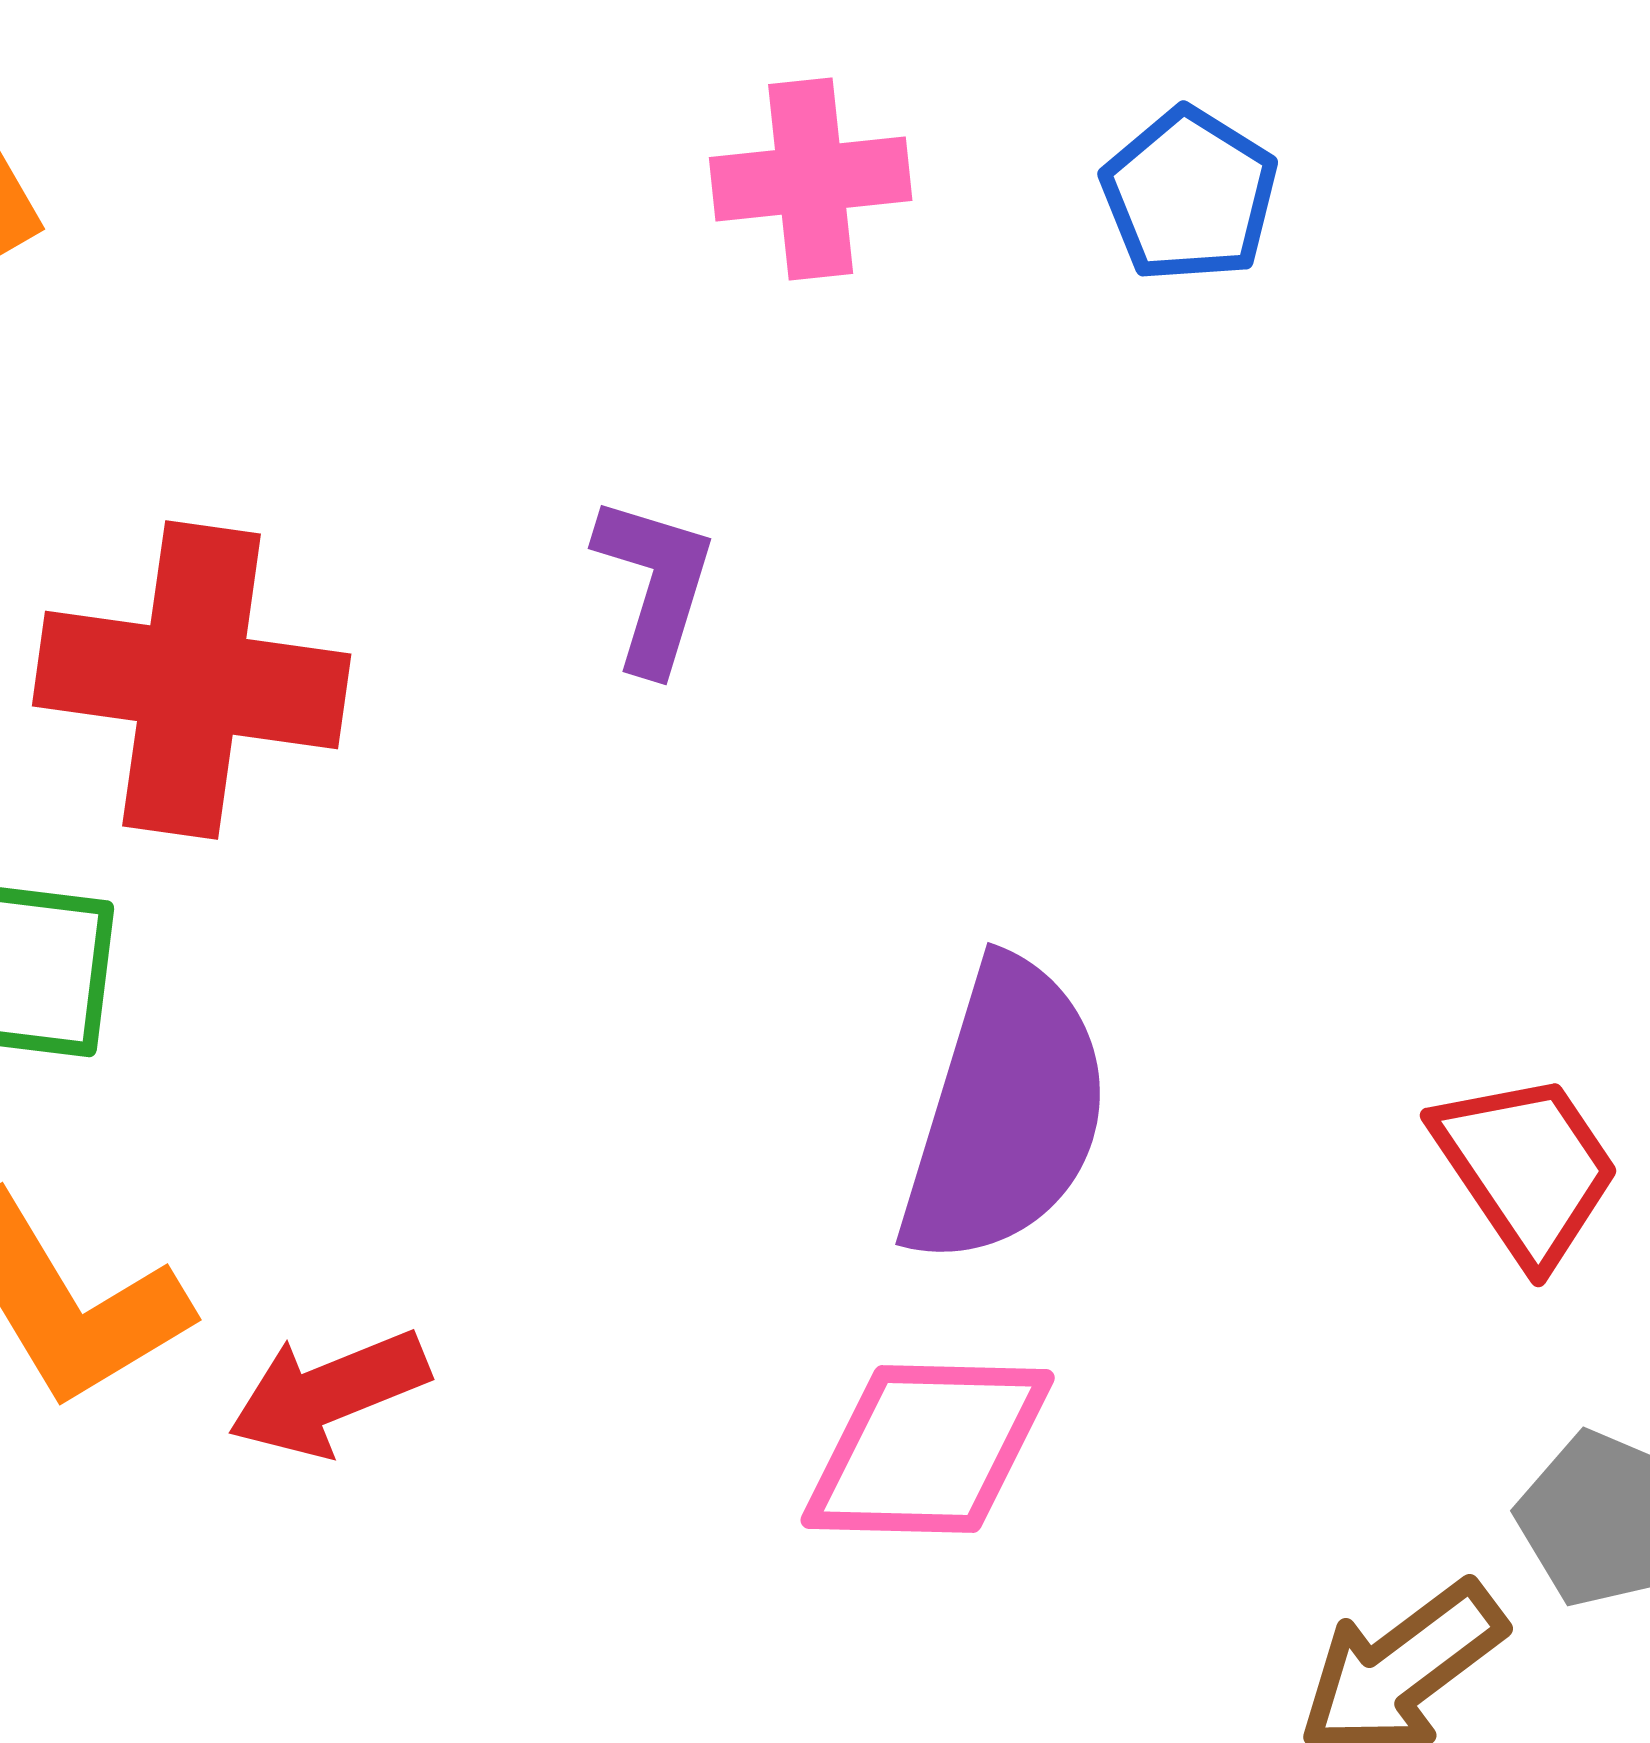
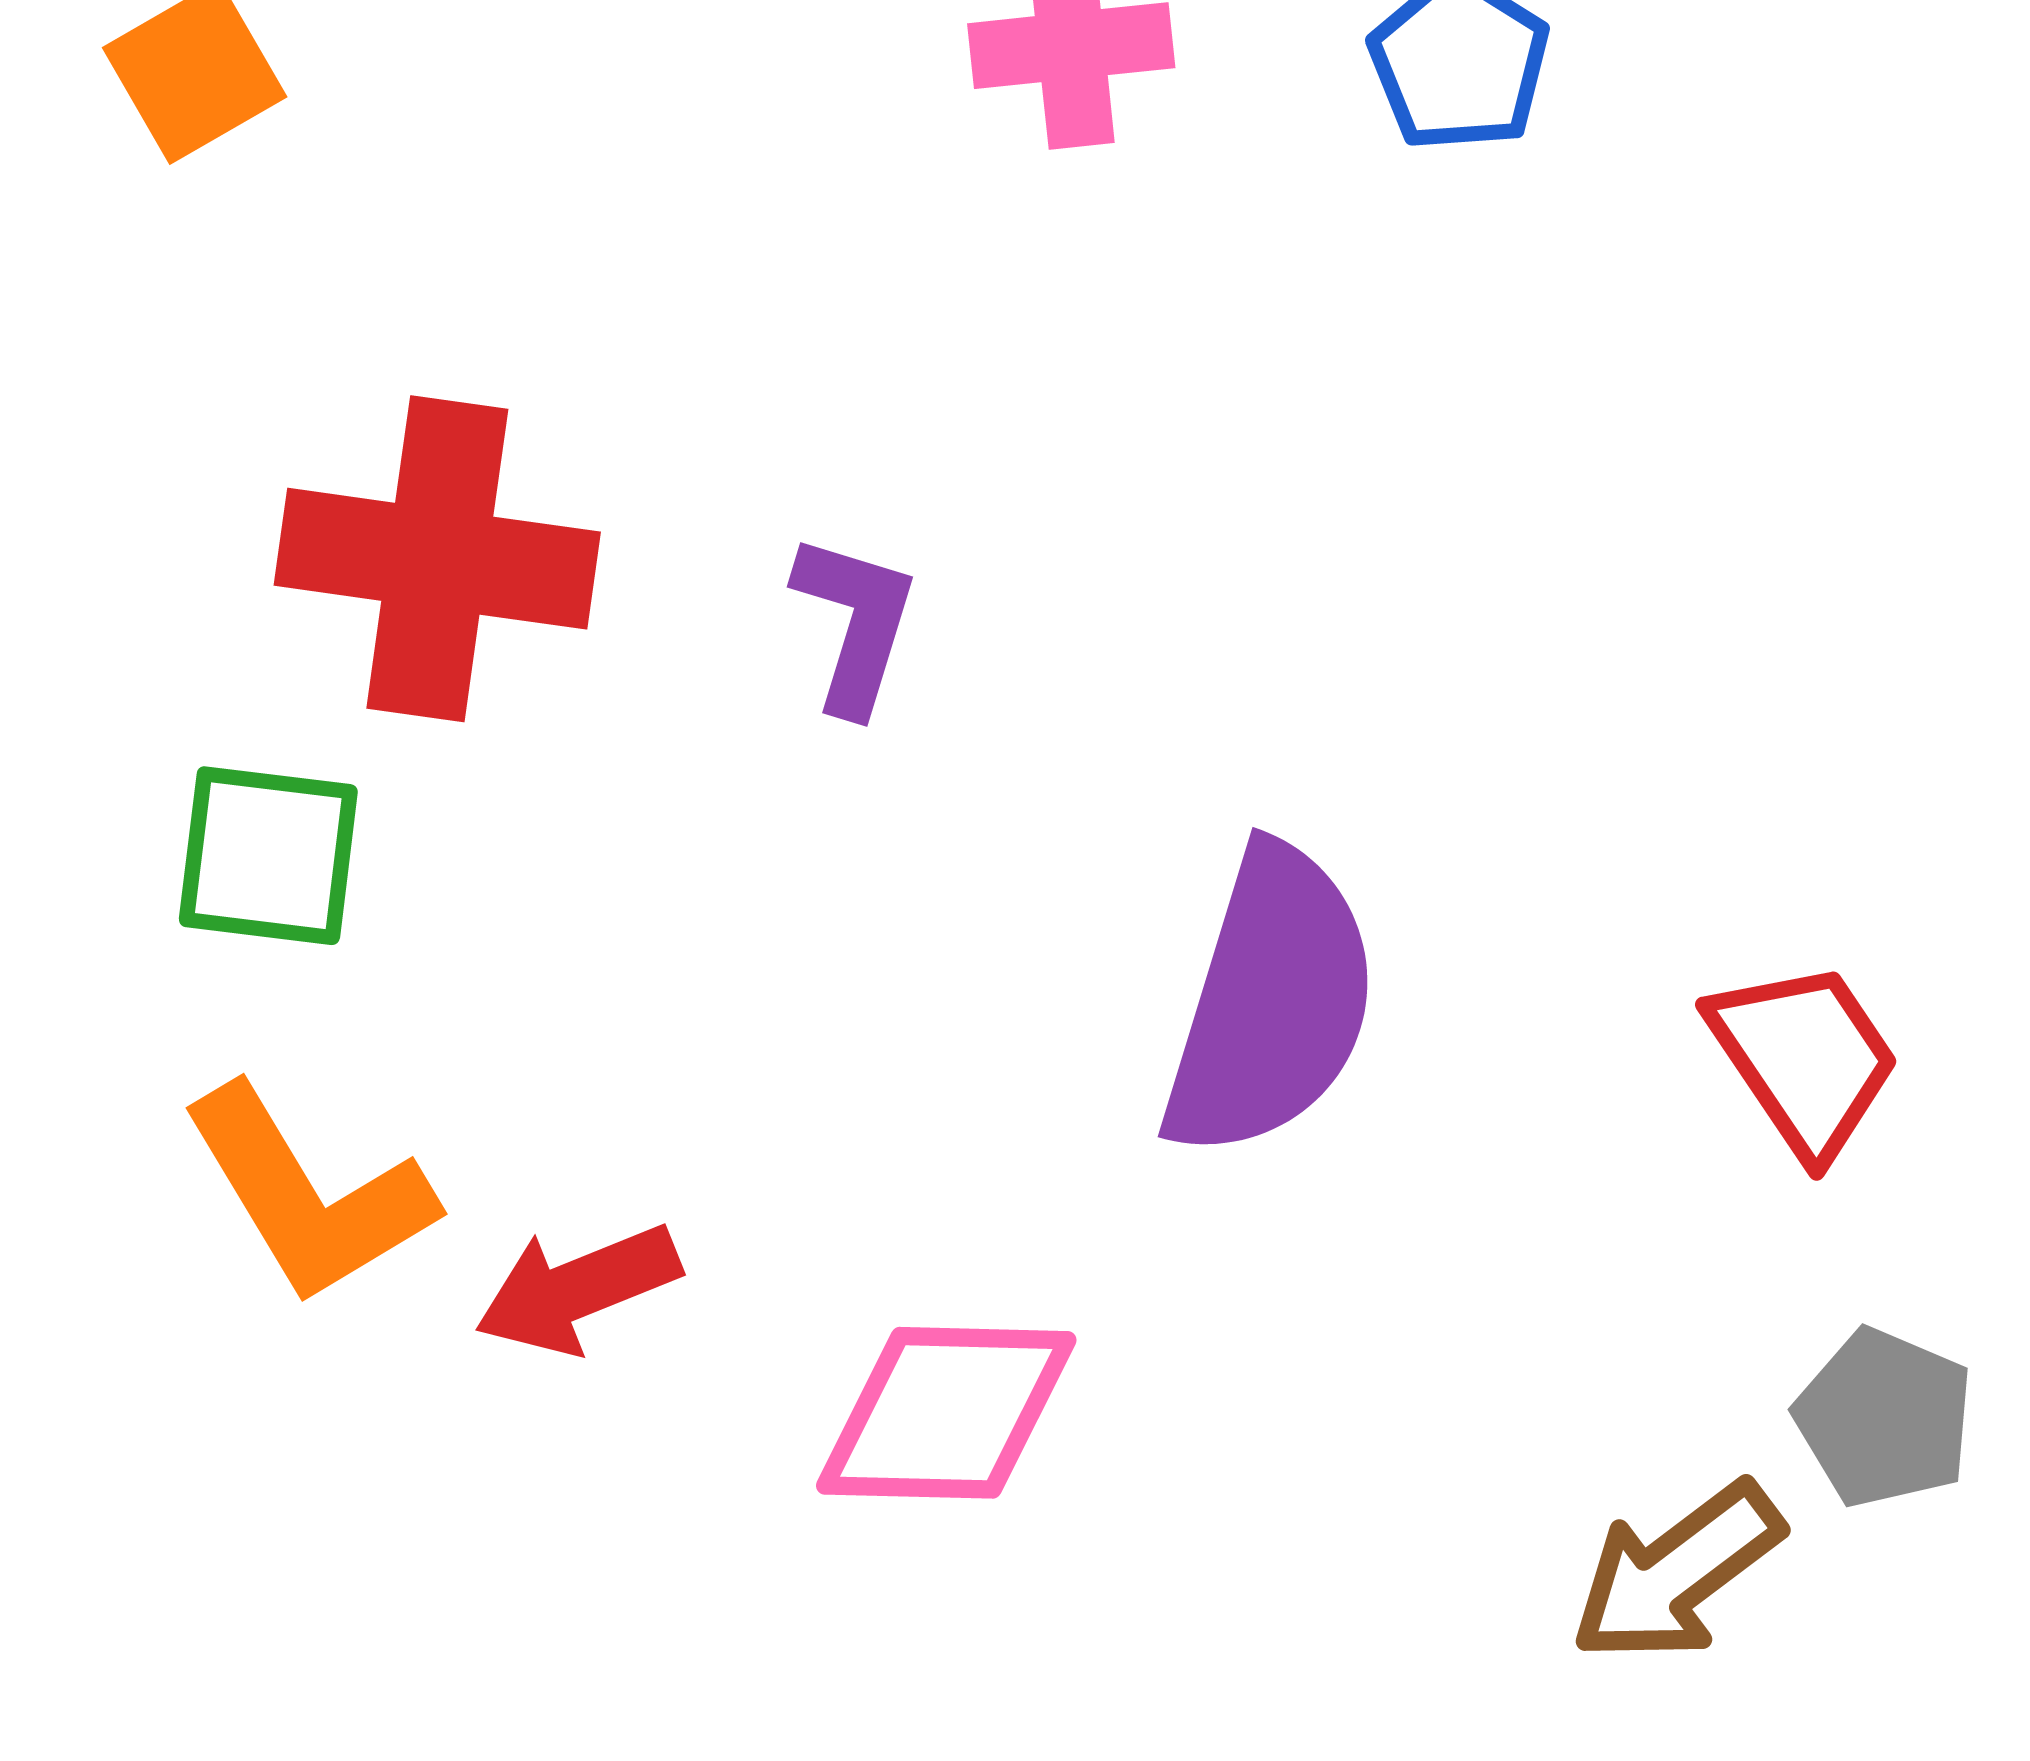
purple L-shape: (655, 584) -> (855, 623), moved
pink diamond: (928, 1449) -> (946, 1413), moved

